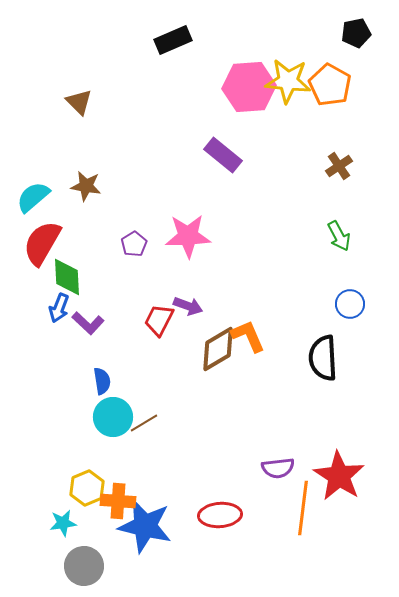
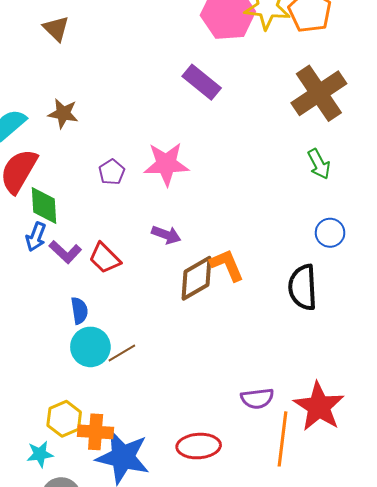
brown cross: (339, 166) -> (319, 93), size x2.0
red trapezoid: (159, 320) -> (105, 258), moved, turned -72

